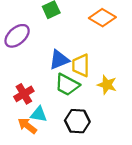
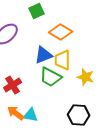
orange diamond: (102, 18) -> (61, 32), moved
cyan triangle: (39, 114) -> (31, 115), moved
black hexagon: (77, 121) -> (79, 115), moved

